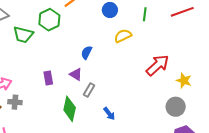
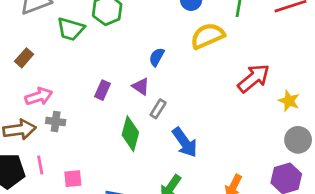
yellow semicircle: (123, 36) -> (208, 36), size x1.4
purple rectangle: (48, 78) -> (103, 90), turned 32
gray circle: (176, 107) -> (298, 140), moved
blue arrow: (109, 114) -> (185, 142), size x1.6

